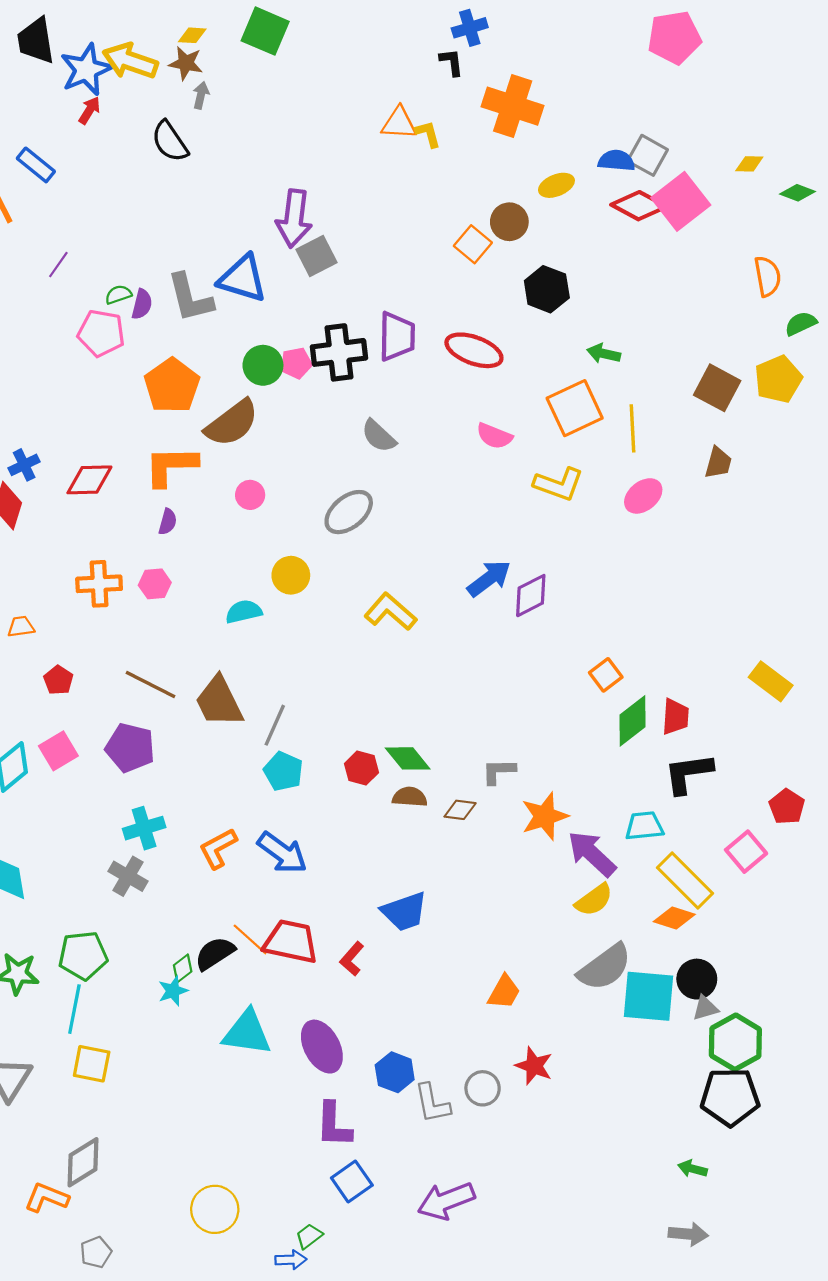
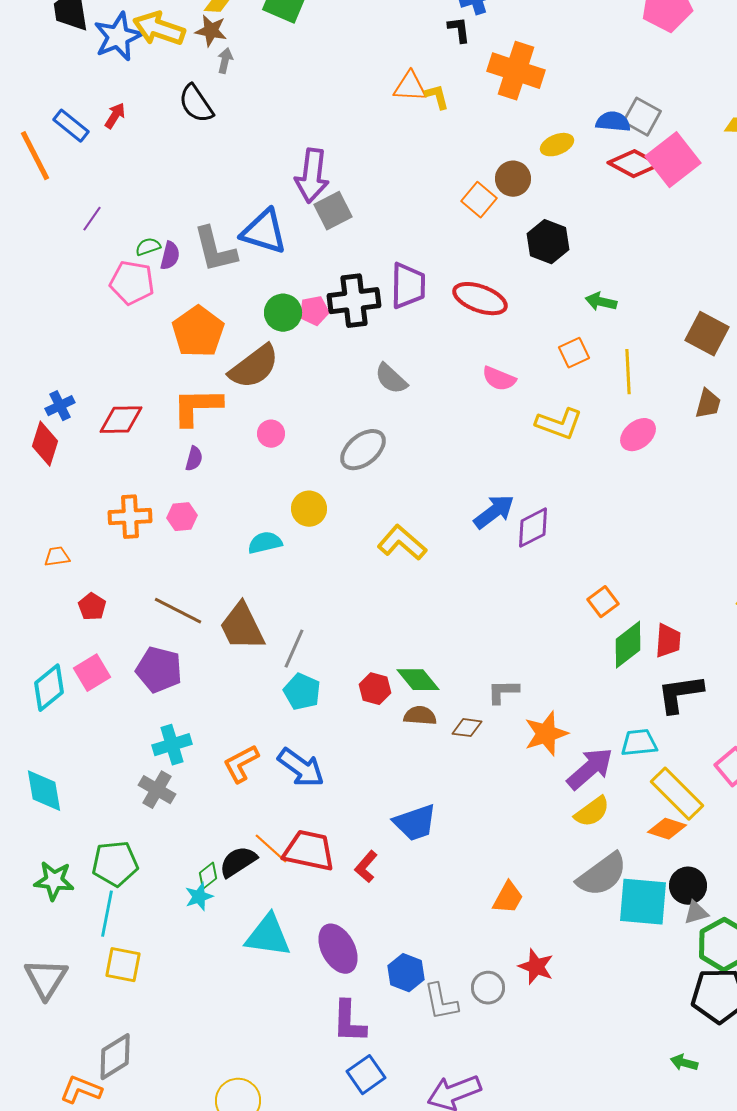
red arrow: (89, 110) -> (115, 116), moved
orange square: (575, 408) -> (574, 353), size x0.6
purple arrow: (592, 854) -> (590, 769), turned 96

